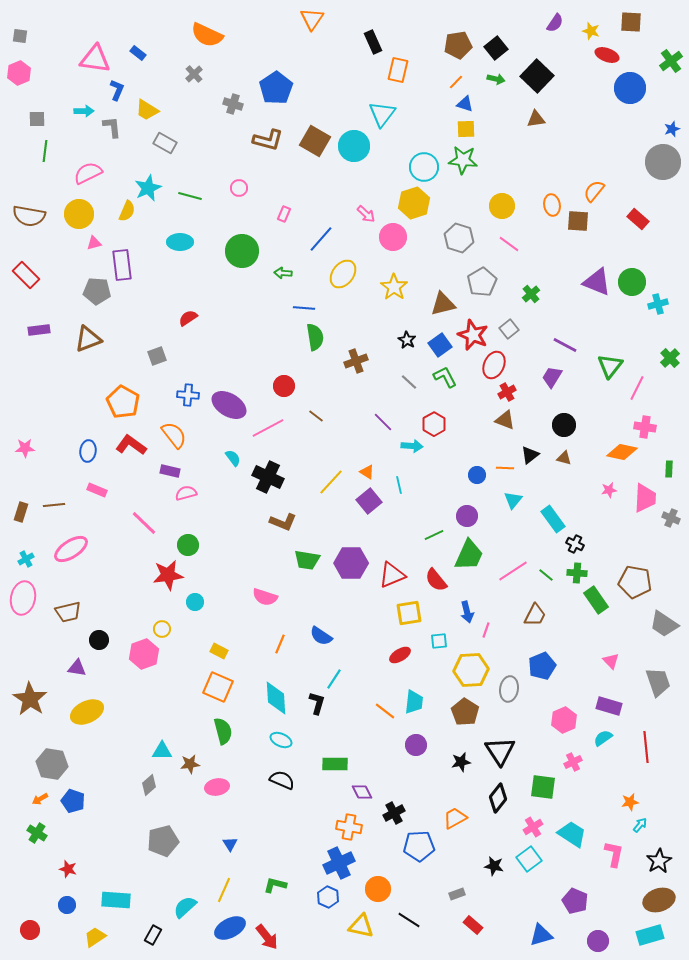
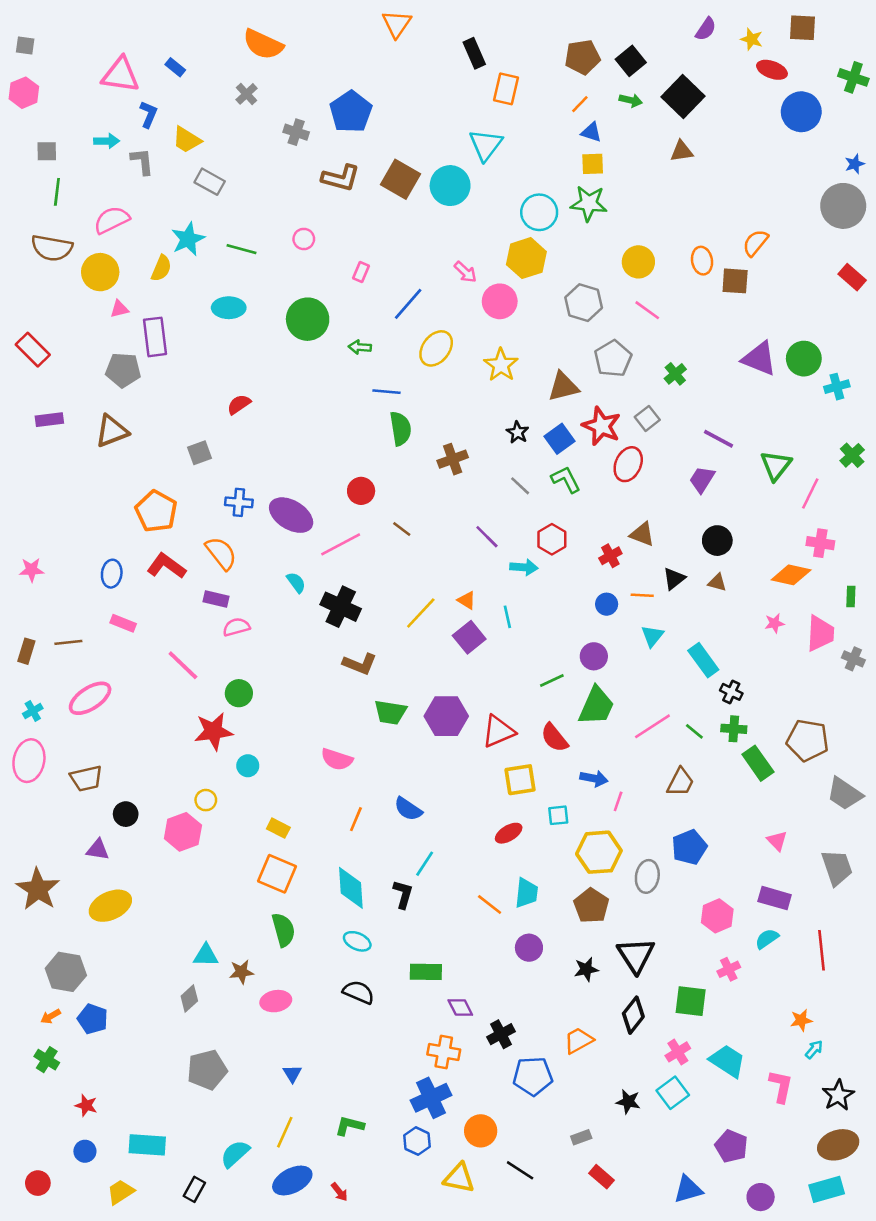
green cross: (671, 61) -> (853, 77), turned -35
brown semicircle: (29, 216) -> (52, 248), moved
red rectangle: (638, 219) -> (852, 277), moved
red cross: (507, 392) -> (610, 556), moved
blue arrow: (467, 612) -> (594, 778), turned -65
red arrow: (267, 937) -> (339, 1192), size x0.6

